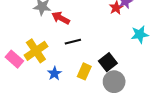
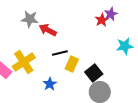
yellow rectangle: (84, 71) -> (72, 64), moved
blue star: (54, 73) -> (50, 84), moved

